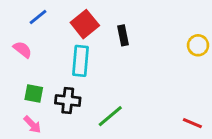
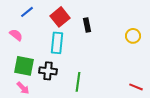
yellow circle: (198, 45) -> (133, 36), moved
green square: (34, 93) -> (24, 66), size x1.5
green line: (110, 116) -> (78, 82), turned -42

